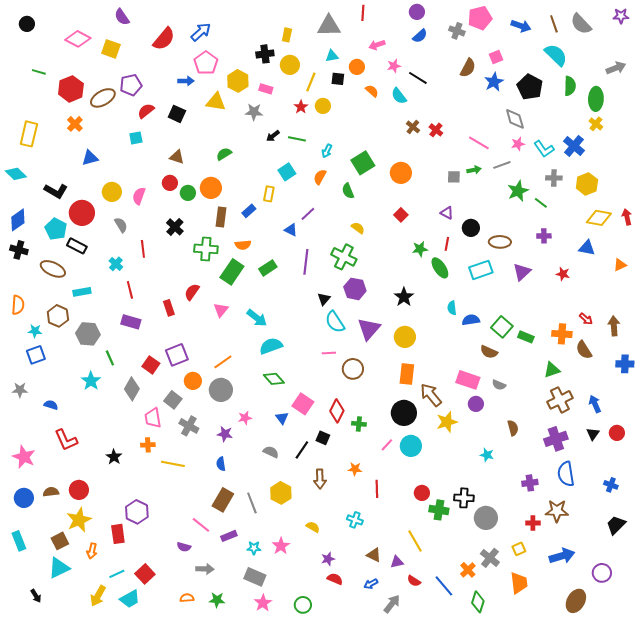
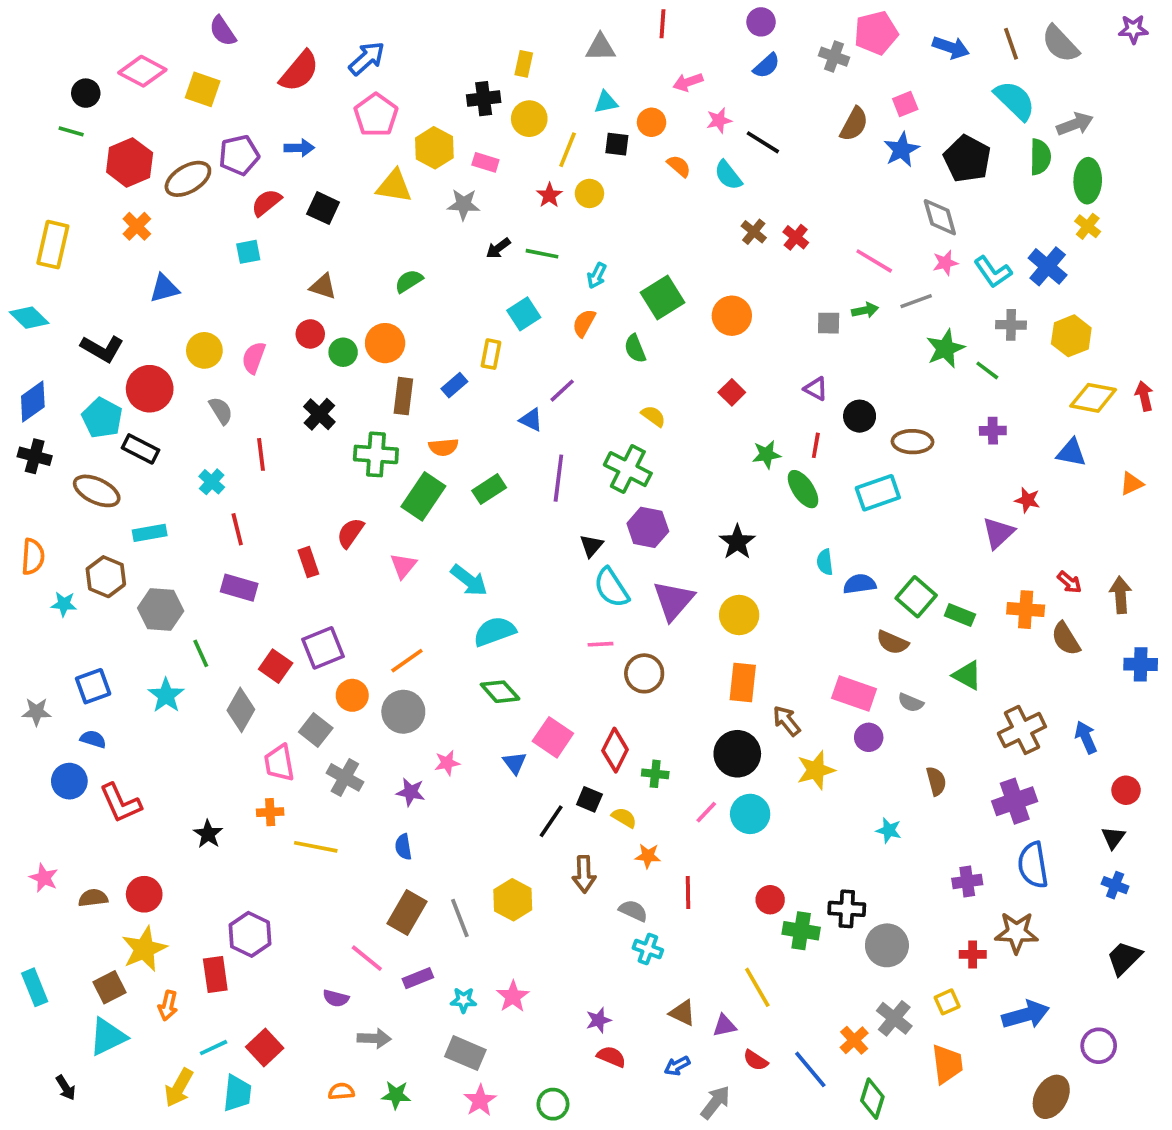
black circle: (27, 24) -> (86, 93), moved
gray triangle: (329, 26) -> (600, 47), size x0.7
gray arrow: (616, 68) -> (1075, 124), moved
blue arrow: (186, 81) -> (299, 148), moved
purple triangle: (522, 272) -> (998, 533), moved
blue square: (36, 355) -> (93, 686), moved
green triangle: (552, 370) -> (967, 675), moved, turned 48
brown arrow: (431, 395) -> (787, 721), size x0.7
black triangle: (593, 434) -> (1113, 838), moved
gray semicircle: (271, 452) -> (633, 911), moved
pink star: (24, 457) -> (44, 878), moved, size x0.7
blue circle: (24, 498) -> (69, 781), moved
yellow semicircle: (313, 527) -> (624, 818), moved
cyan trapezoid: (130, 599) -> (237, 1093), turned -55

